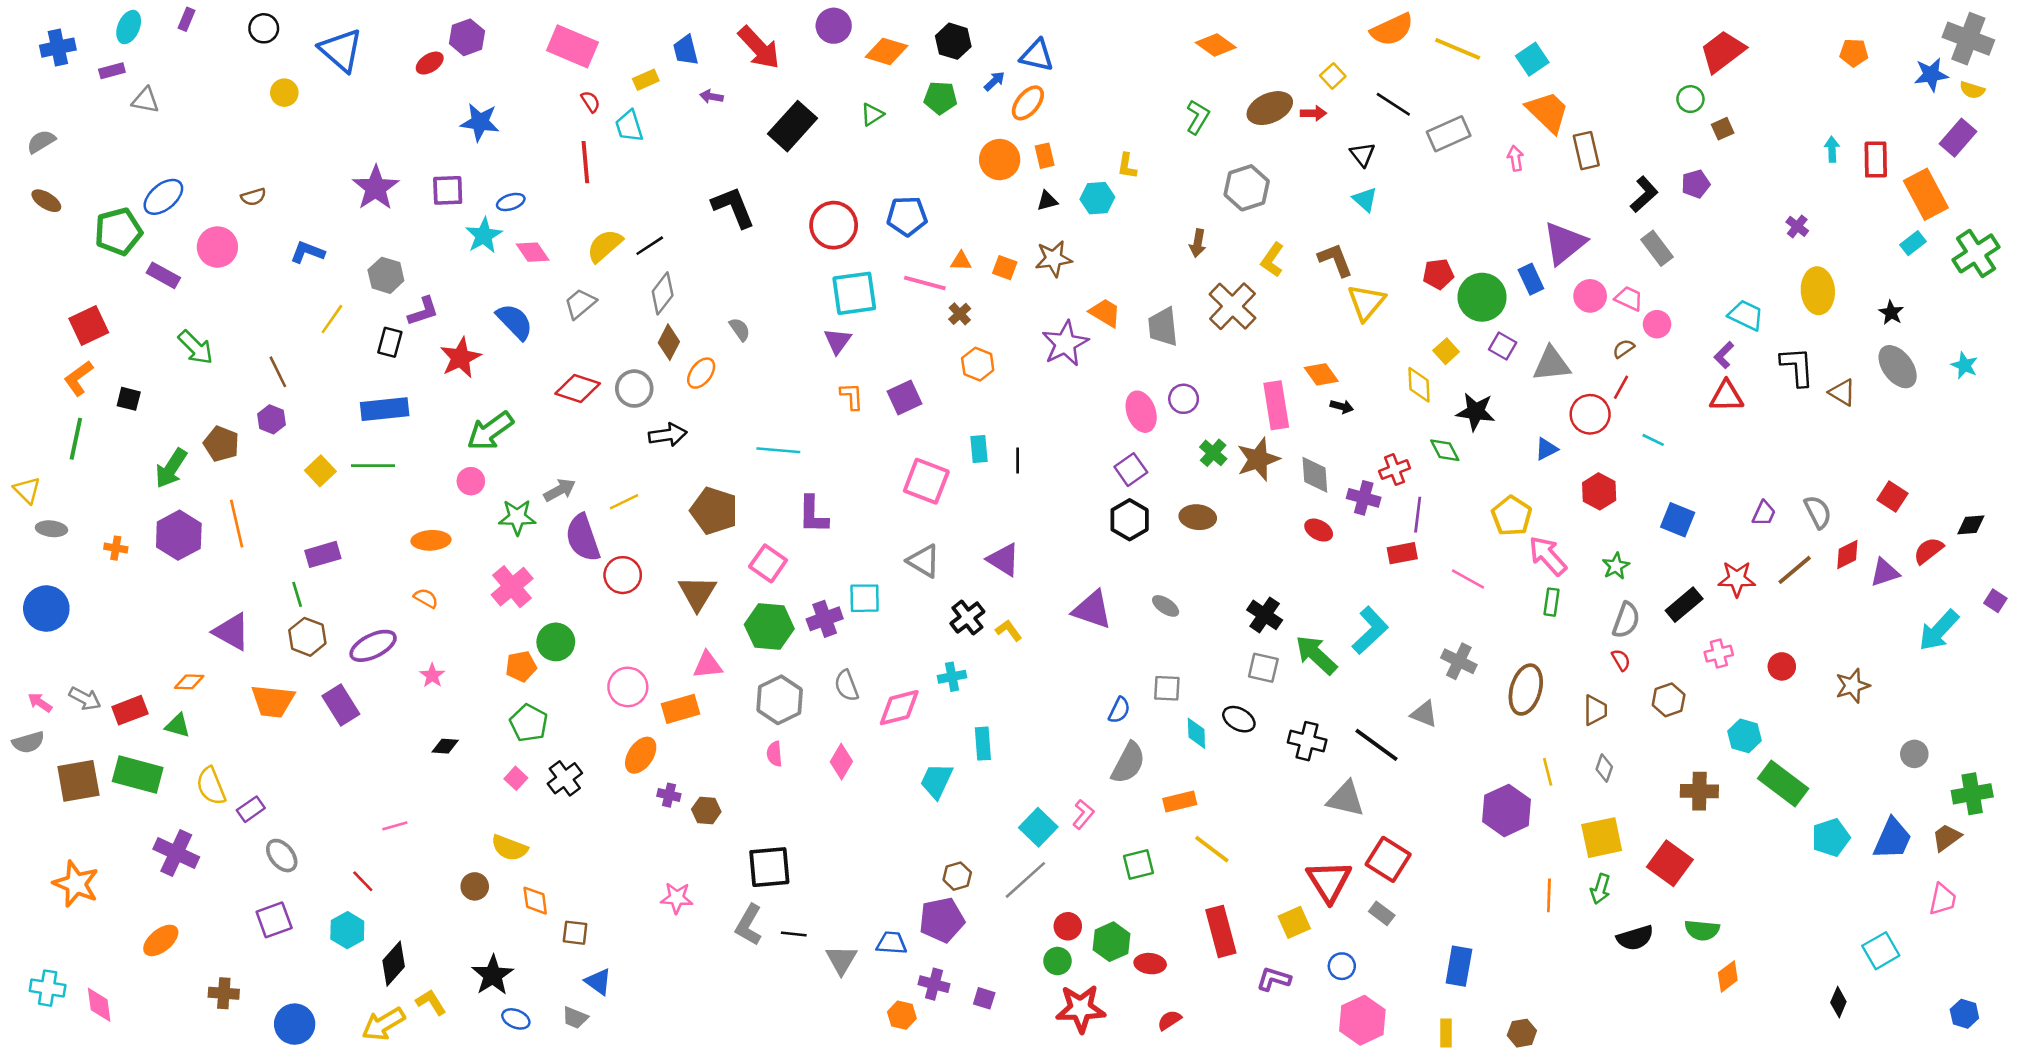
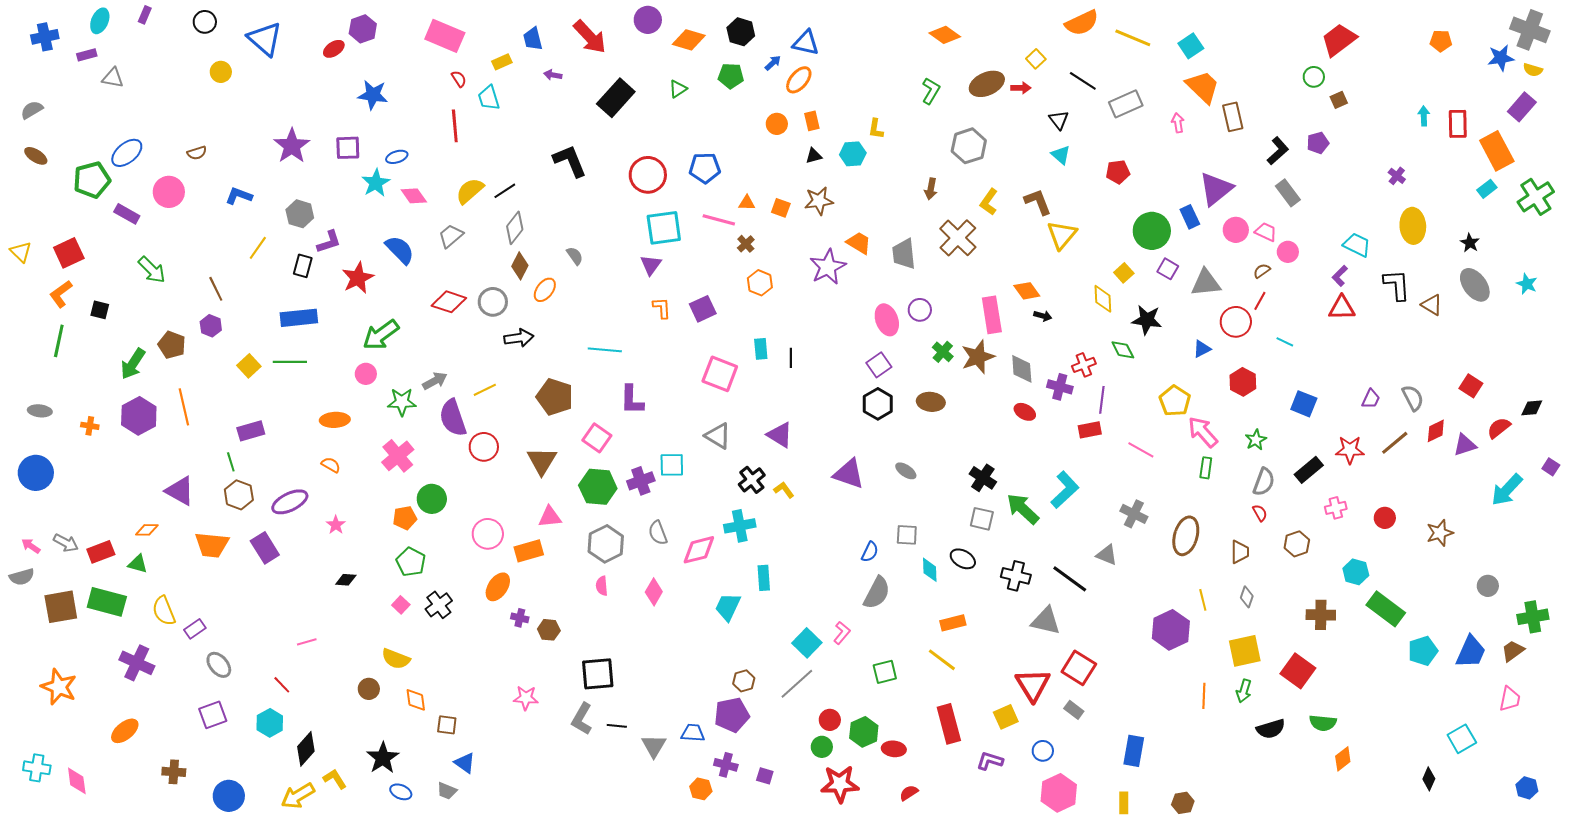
orange circle: (1000, 160) -> (777, 124), size x0.7
red pentagon: (1438, 274) -> (1118, 172), moved
yellow triangle: (27, 490) -> (21, 252), moved
cyan cross: (952, 677) -> (740, 526), size x1.4
orange rectangle: (1180, 801) -> (953, 623), moved

